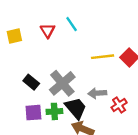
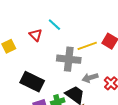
black rectangle: (31, 82) -> (32, 82), size x1.6
gray cross: (62, 83) -> (69, 59), moved, turned -30

